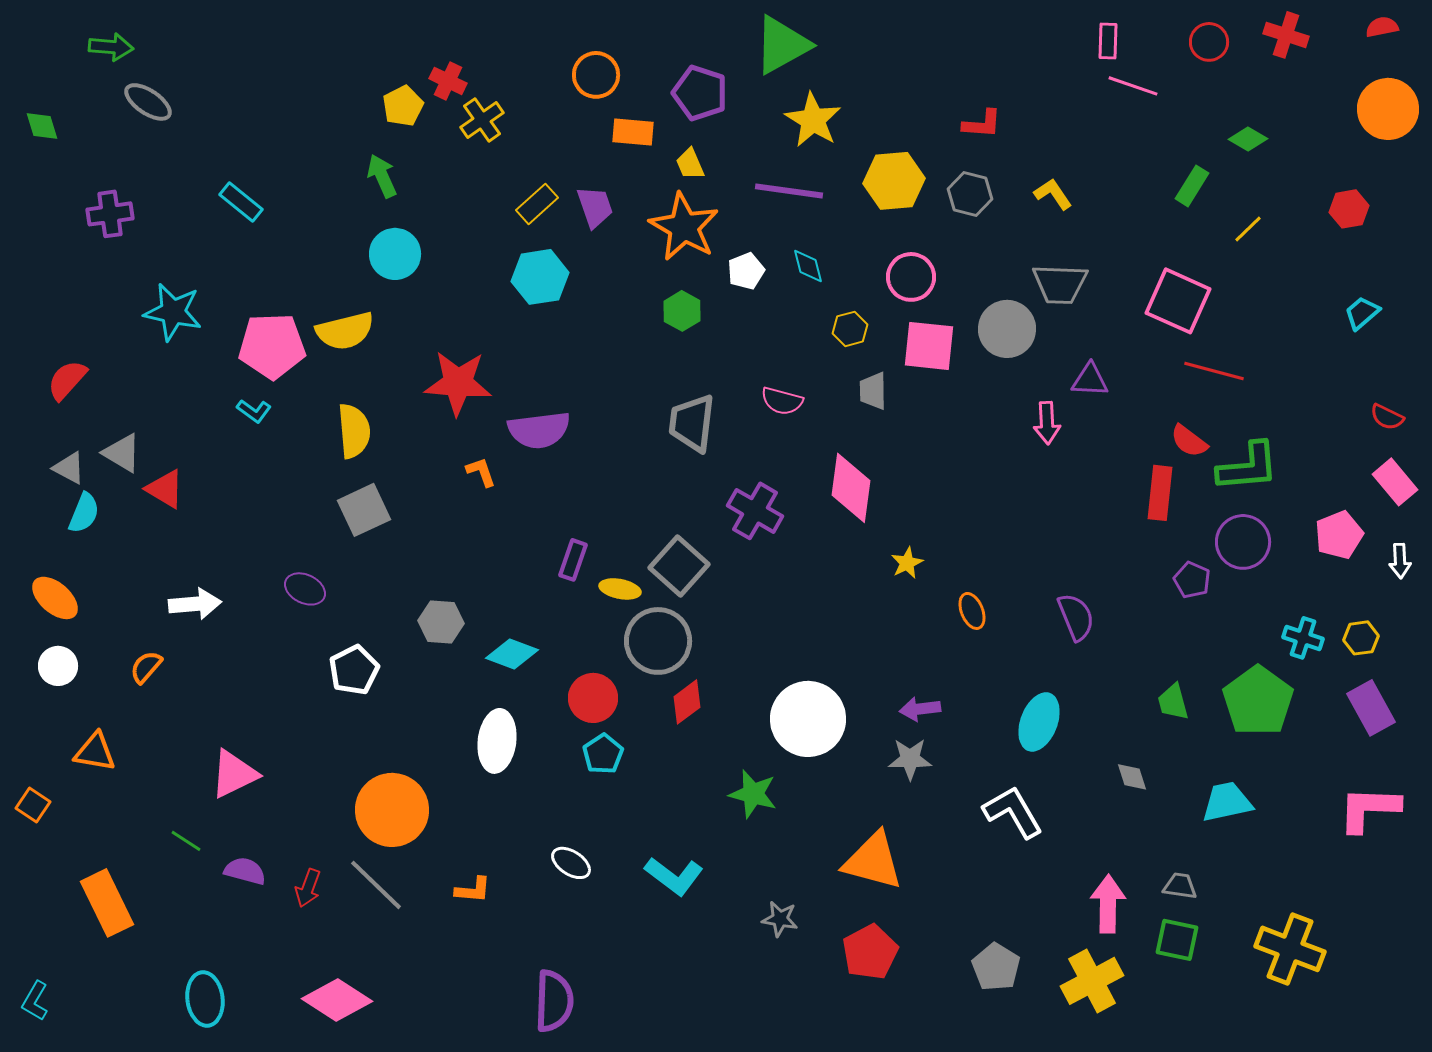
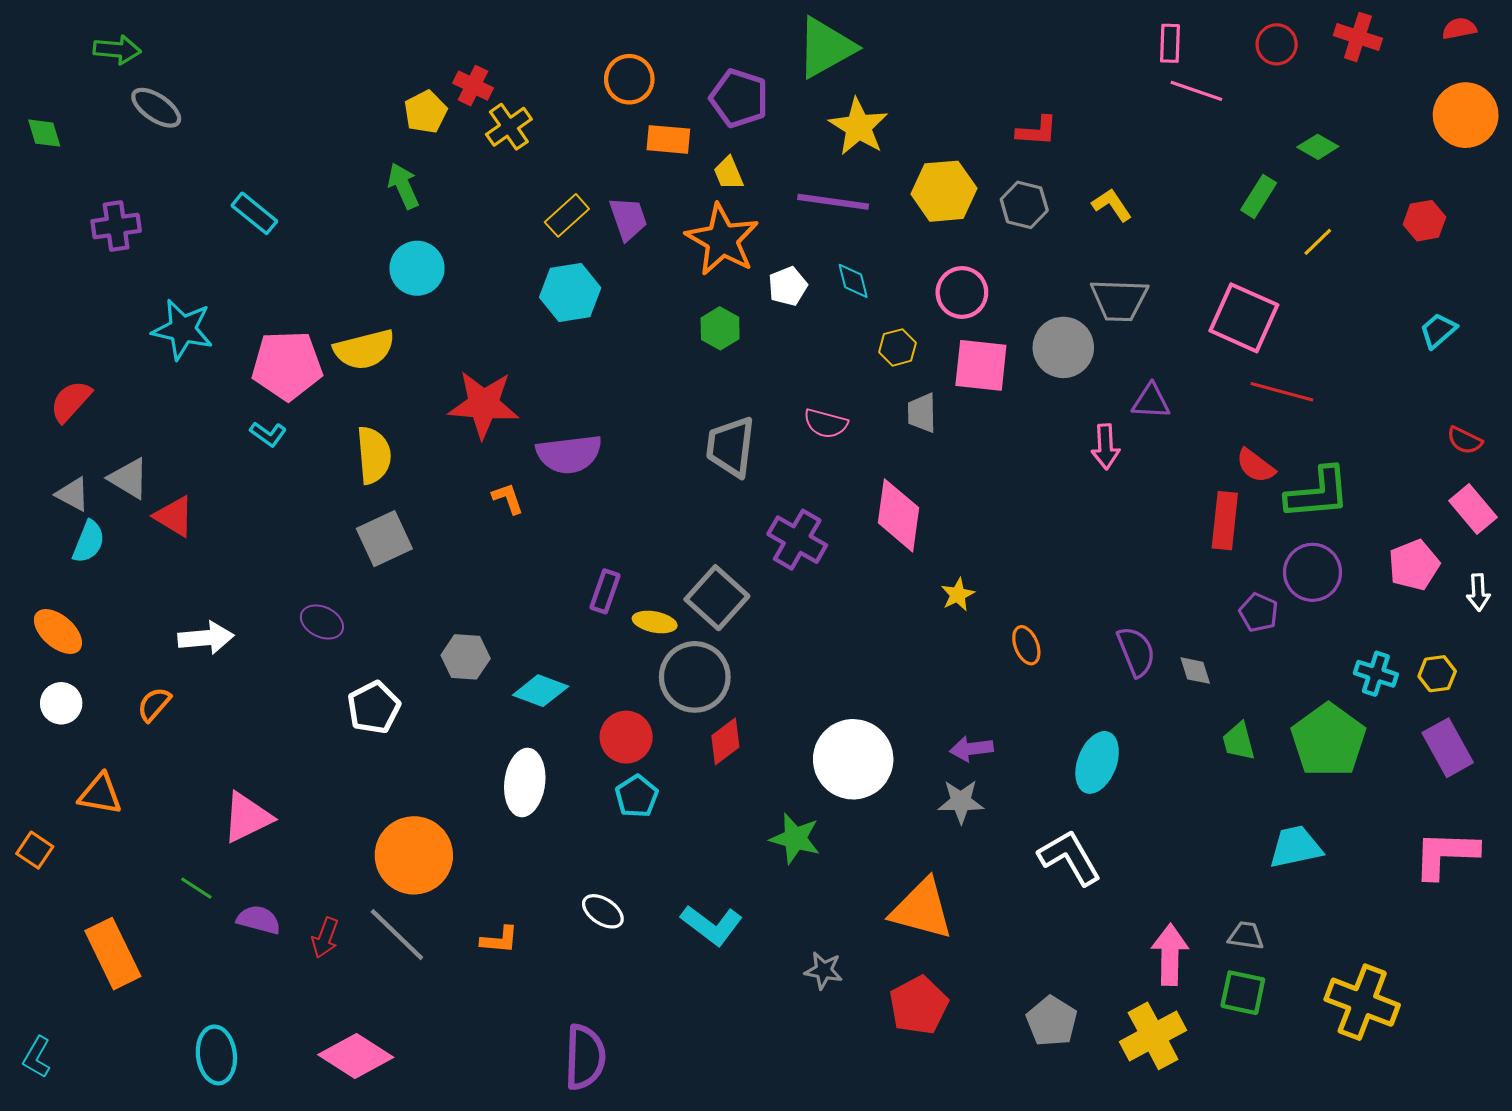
gray diamond: (1132, 777) -> (1195, 671), moved

